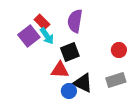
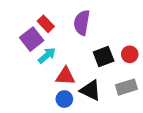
cyan arrow: (47, 36) -> (47, 55), moved, turned -96
black square: (70, 52) -> (104, 56), moved
blue circle: (69, 91) -> (64, 99), moved

